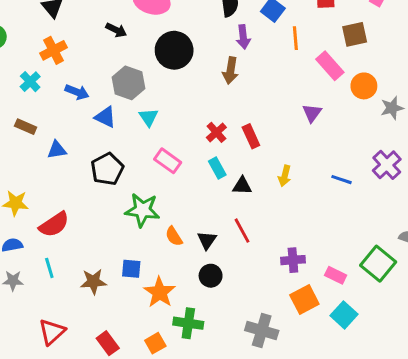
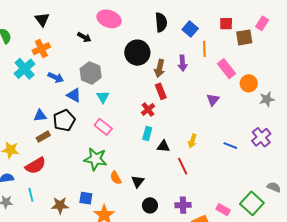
brown square: (355, 34) -> (244, 37), moved
purple arrow: (243, 37) -> (183, 63), moved
black circle: (174, 50) -> (137, 53), moved
cyan cross: (30, 82) -> (25, 69), size x1.5
brown rectangle: (26, 127) -> (43, 137), moved, turned -56
red rectangle: (251, 136) -> (161, 91), moved
pink rectangle: (168, 161) -> (103, 127), moved
cyan rectangle: (217, 168) -> (147, 133), turned 40
black pentagon: (107, 169) -> (64, 120), moved
red line: (242, 231) -> (183, 166), moved
purple cross: (293, 260) -> (183, 205), moved
black circle: (211, 276) -> (150, 205), moved

